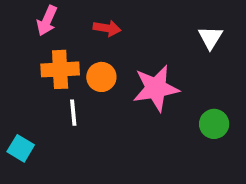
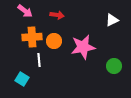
pink arrow: (47, 21) -> (25, 11), turned -77
white triangle: (210, 38) -> (112, 20), turned 32
cyan square: (21, 148) -> (22, 79), moved

